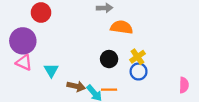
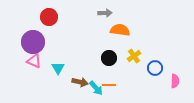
blue circle: (139, 71) -> (155, 68), moved

